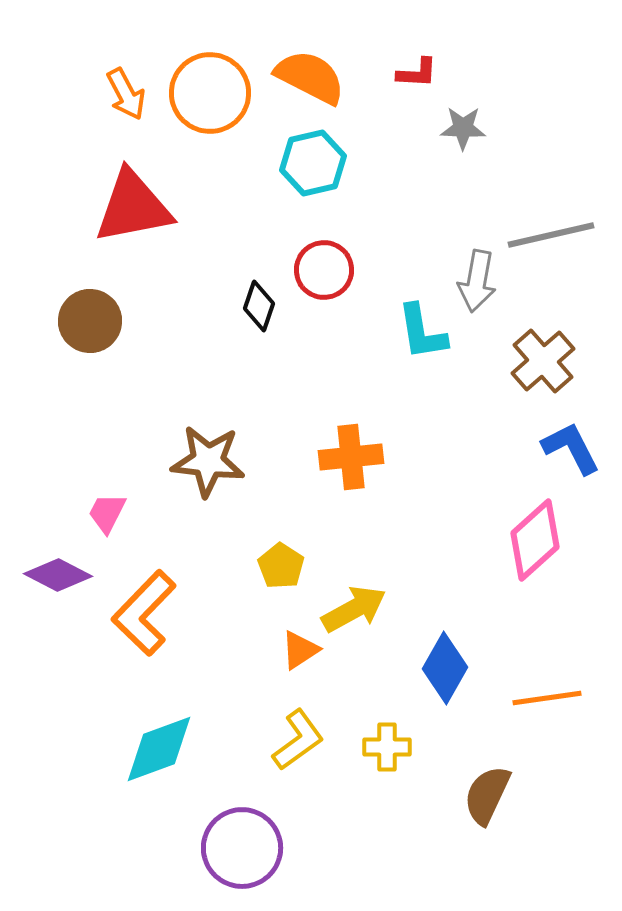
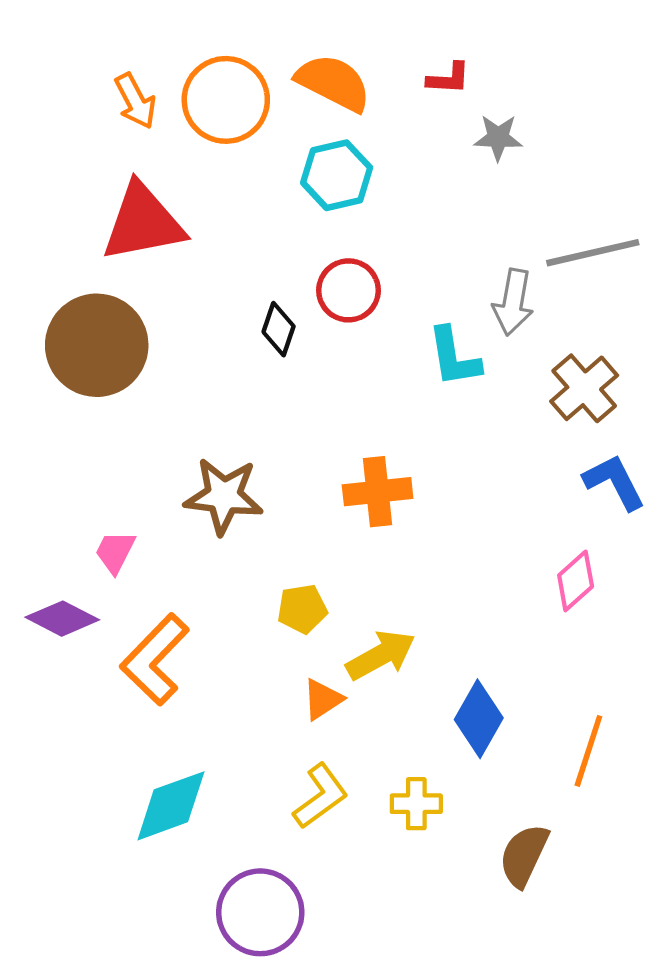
brown circle: (90, 321) -> (97, 345), size x1.5
pink diamond: (535, 540) -> (576, 581), size x0.7
yellow pentagon: (281, 566) -> (302, 609), turned 30
orange line: (547, 698) -> (588, 751), turned -64

